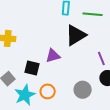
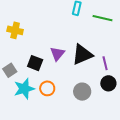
black triangle: (76, 35) -> (82, 55), moved
purple triangle: (53, 56) -> (57, 54), turned -42

